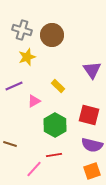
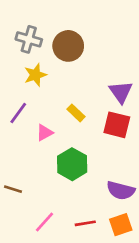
purple line: (14, 86) -> (18, 113), turned -30
red square: (89, 115) -> (117, 125), moved
red line: (54, 155) -> (85, 223), moved

